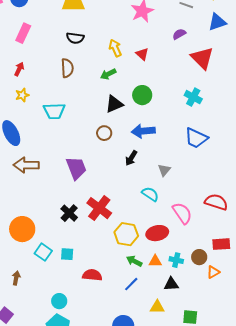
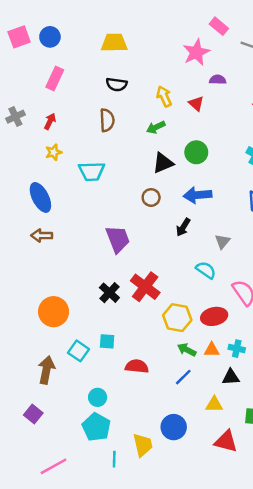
purple semicircle: (179, 34) -> (218, 80), moved, turned 32
brown arrow: (26, 165) -> (42, 236), moved, size x0.7
cyan square: (43, 252) -> (79, 351), moved
brown arrow: (16, 278) -> (46, 370), size x1.6

